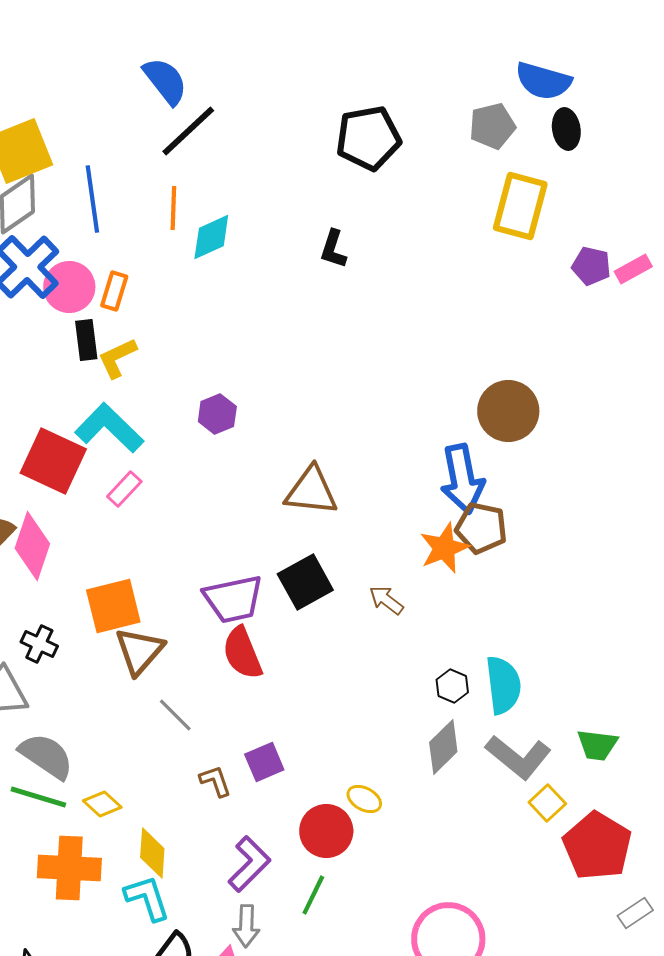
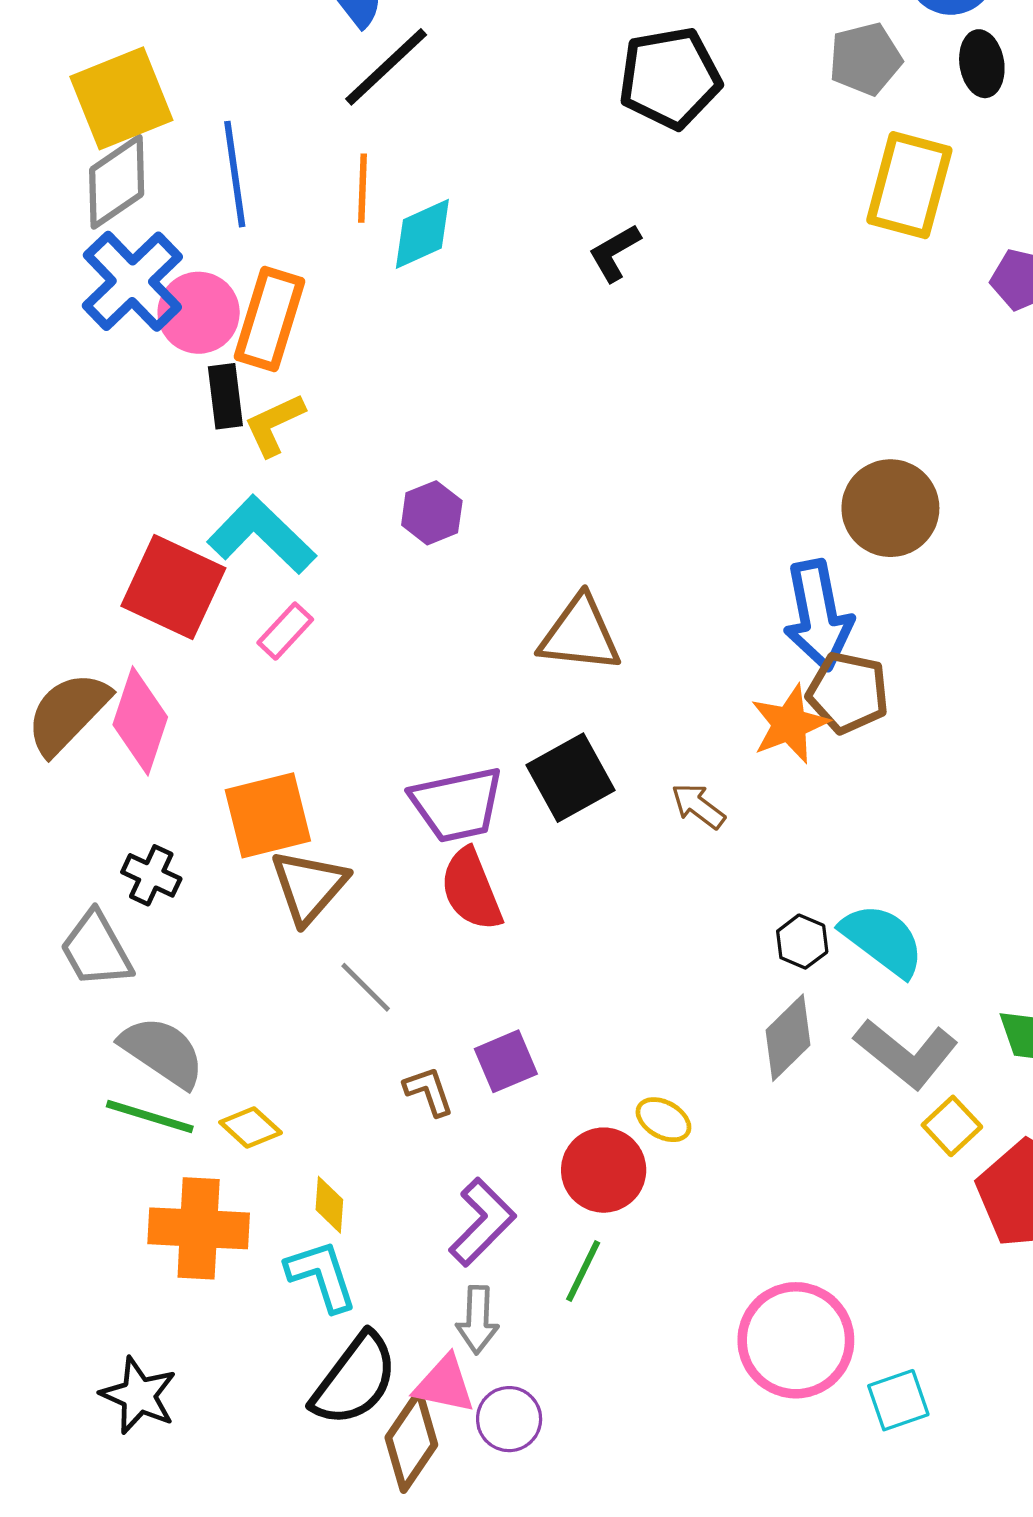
black L-shape: (333, 249) -> (615, 253), turned 42
orange rectangle: (114, 291) -> (269, 319), size x1.6
cyan semicircle: (503, 685) -> (883, 940), turned -46
yellow diamond: (152, 853) -> (329, 1205), size x0.7

